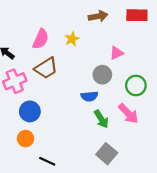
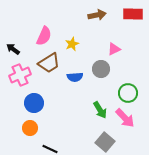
yellow star: (72, 39) -> (72, 44), moved
green circle: (136, 85) -> (128, 93), moved
blue semicircle: (89, 96) -> (75, 77), moved
pink arrow: (128, 114) -> (125, 118), moved

